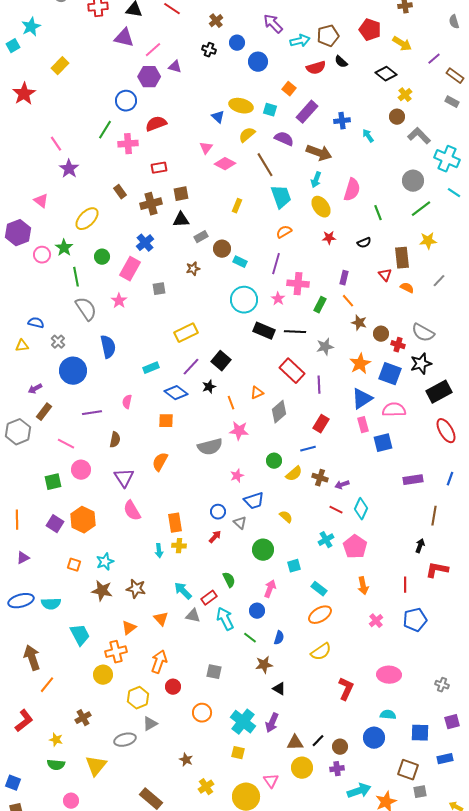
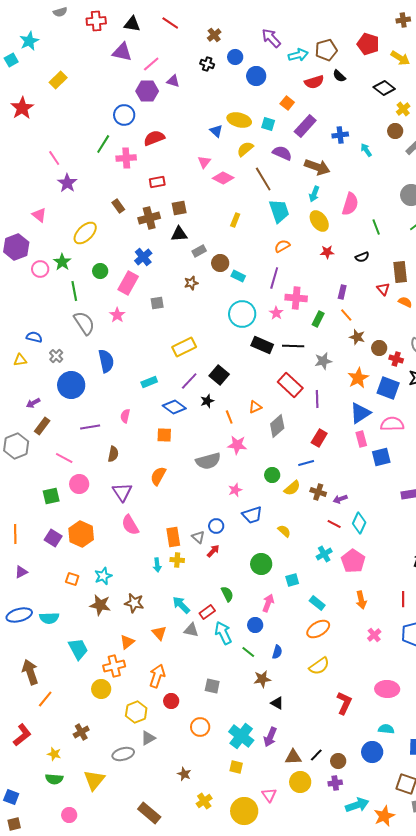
gray triangle: (240, 523) -> (198, 537), moved

